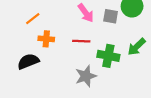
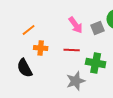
gray square: (111, 16) -> (98, 28), turned -32
black semicircle: (28, 61) -> (25, 68), turned -96

